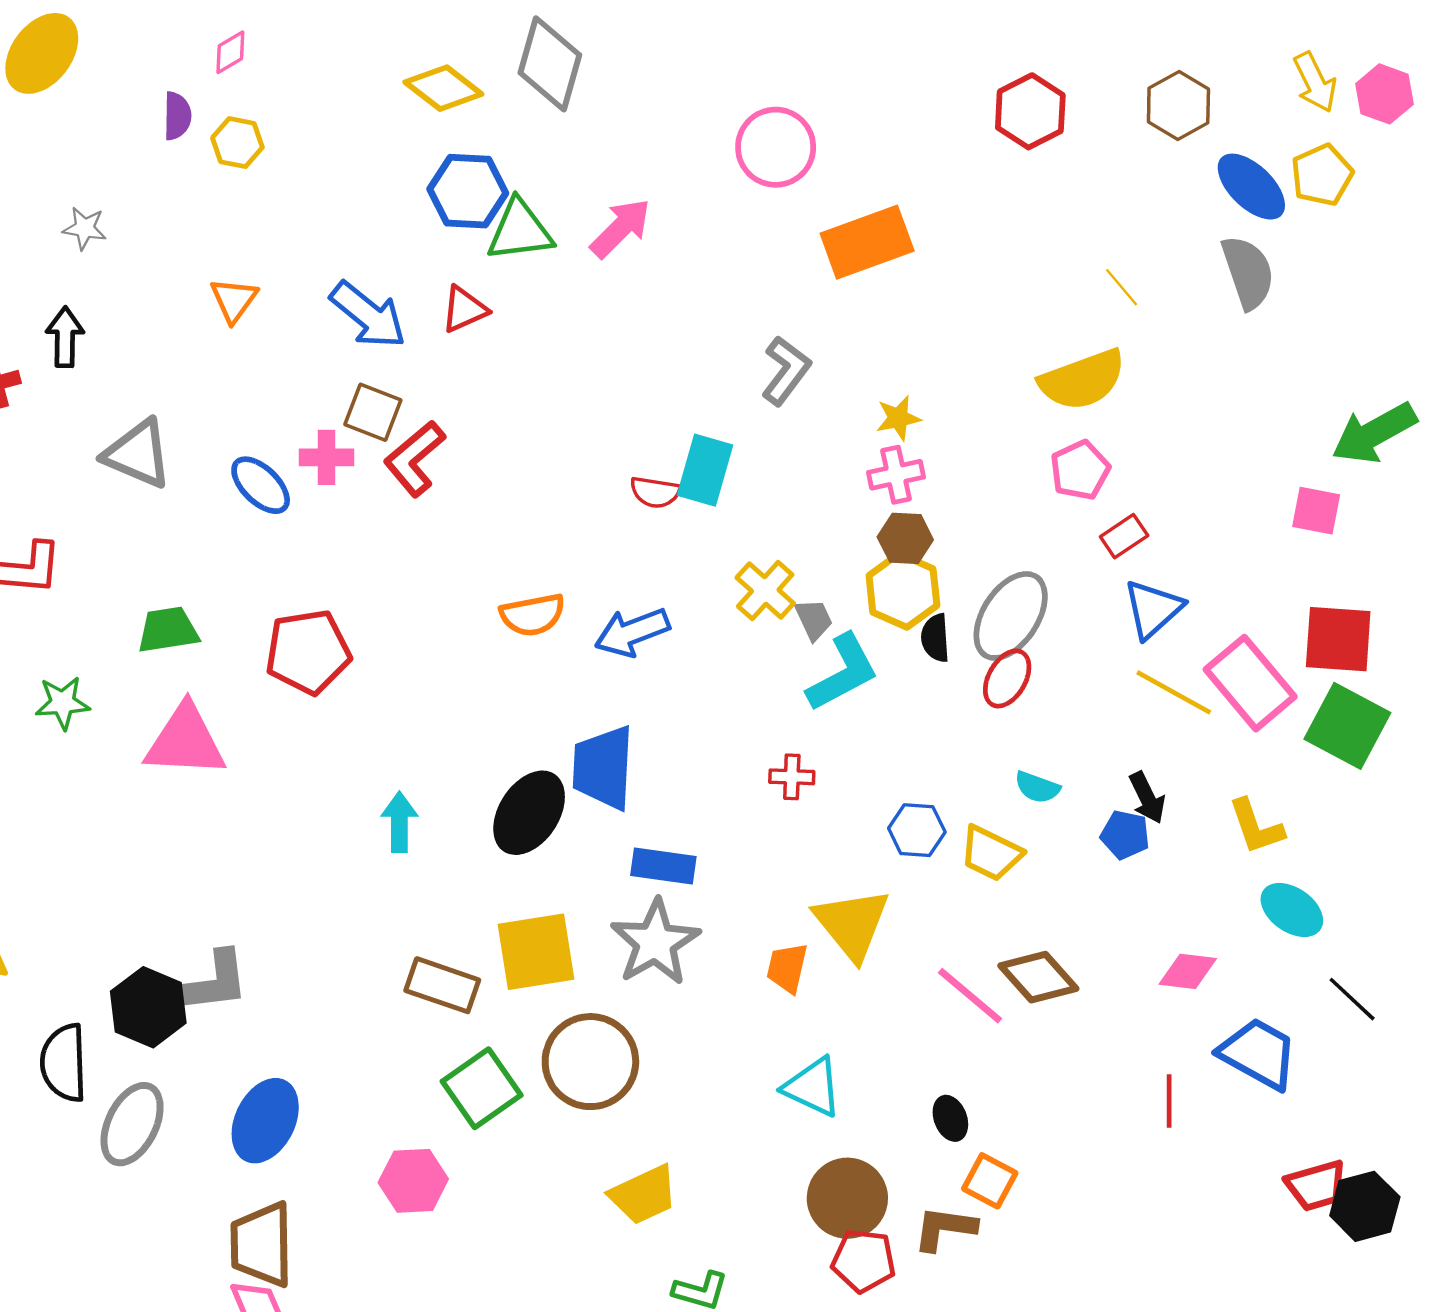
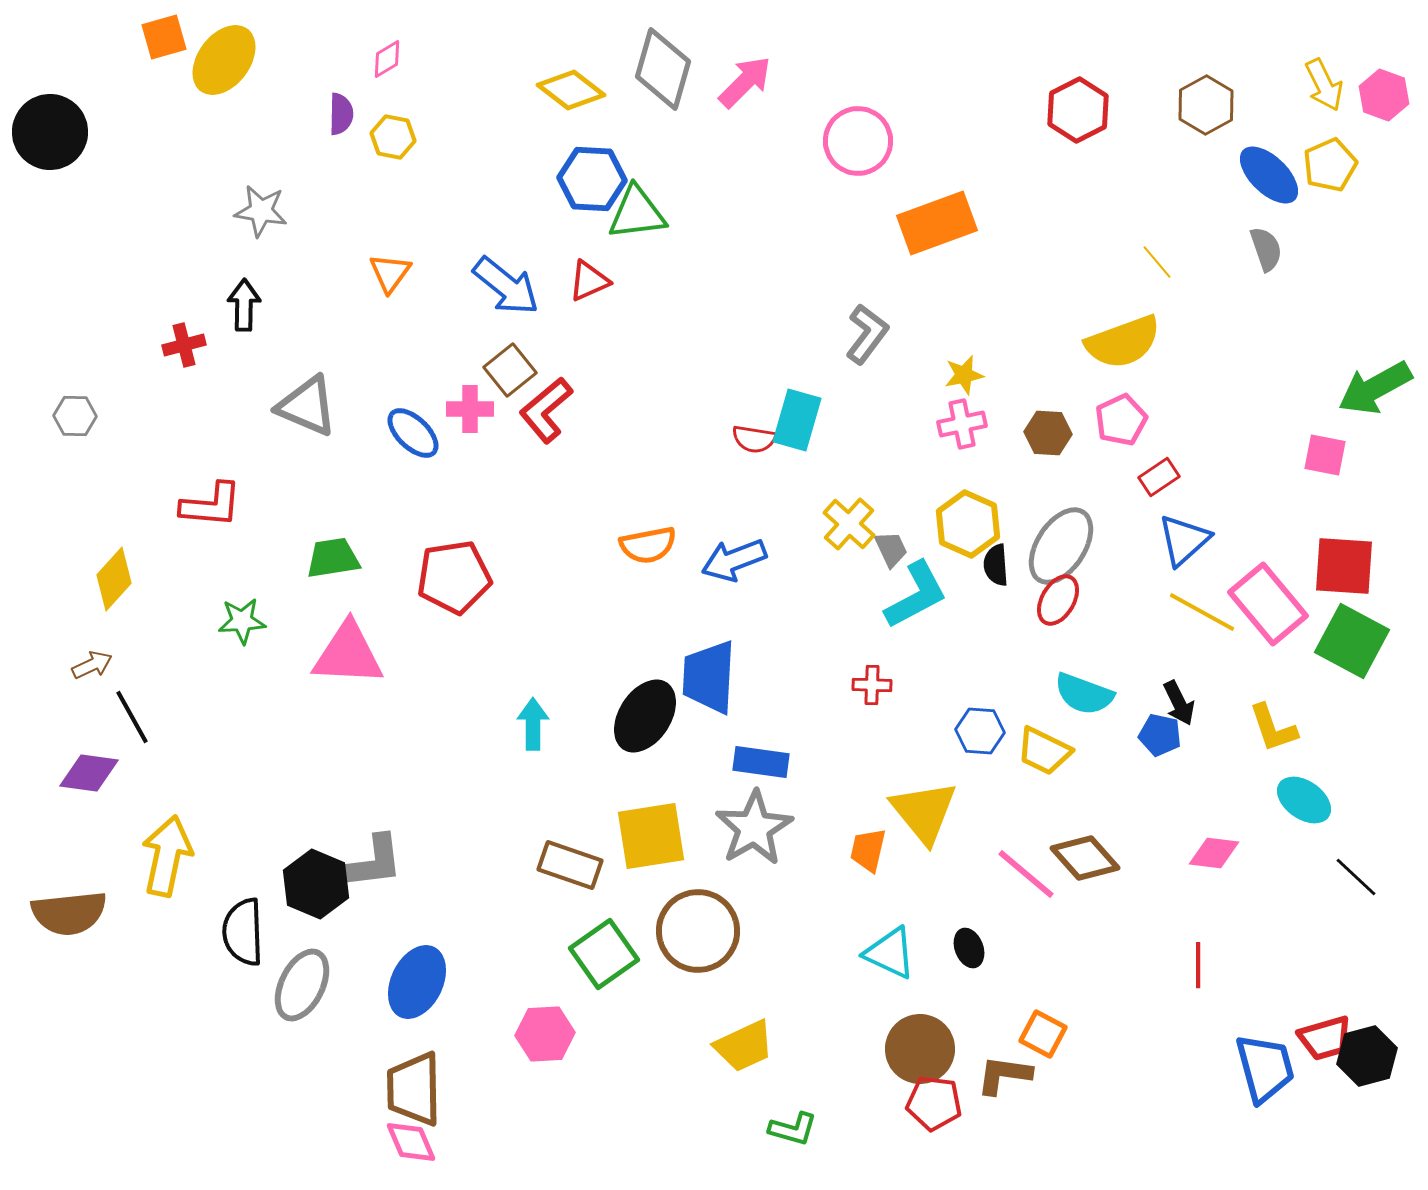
gray star: (85, 228) -> (261, 211), size x1.4
pink arrow: (621, 228) -> (745, 82), moved
gray semicircle: (1248, 272) -> (1266, 249), size x0.7
brown square: (373, 412) -> (510, 370), turned 30
brown hexagon: (905, 538) -> (1048, 433), moved
cyan semicircle: (1037, 787) -> (1084, 694), size x1.5
blue trapezoid: (1258, 1054) -> (1265, 1068), moved, turned 46
black ellipse: (950, 1118) -> (969, 948), moved

